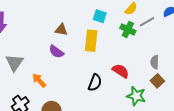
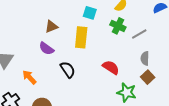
gray line: (147, 22) -> (139, 34), moved
brown triangle: (61, 30) -> (51, 27), turned -32
black semicircle: (95, 83) -> (68, 70), moved, turned -54

